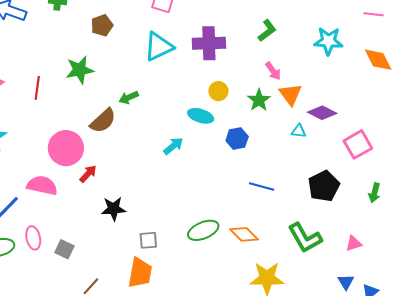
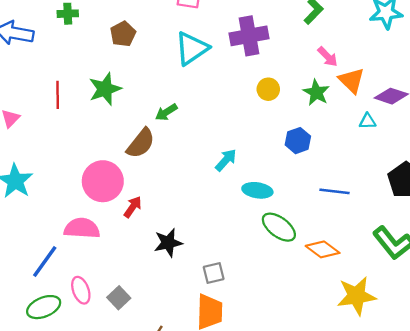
red line: (37, 88) -> (58, 95), moved
cyan ellipse: (201, 116) -> (257, 190), moved
green ellipse: (203, 230) -> (279, 227), moved, turned 68
gray square: (64, 249) -> (119, 298), turned 30

